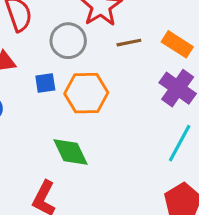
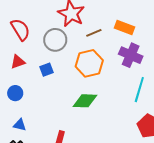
orange hexagon: (86, 93) -> (89, 63), moved
green diamond: (71, 152) -> (85, 101), moved, turned -50

